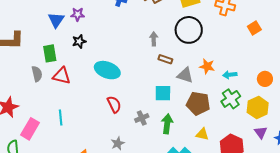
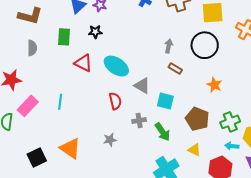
gray semicircle: (37, 74) -> (32, 48), moved
gray triangle: (185, 75) -> (142, 86), moved
cyan arrow: (230, 75) -> (232, 146), moved
red triangle: (62, 76) -> (83, 63), moved
green arrow: (167, 124) -> (162, 132), turned 126

